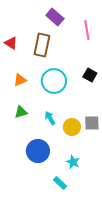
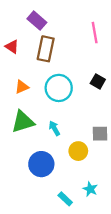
purple rectangle: (55, 17) -> (37, 21), moved
green triangle: (21, 112) -> (23, 122), size x1.6
yellow circle: (72, 127) -> (78, 151), moved
cyan star: (73, 162) -> (90, 189), moved

